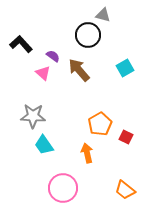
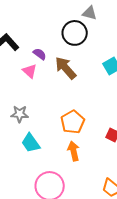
gray star: (33, 116) -> (20, 114), size x0.7
orange pentagon: (100, 124) -> (73, 122), moved

